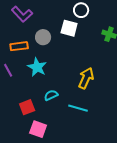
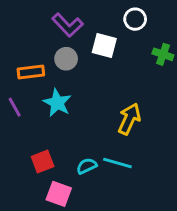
white circle: (81, 10) -> (135, 19), moved
purple L-shape: (22, 14) -> (68, 25), moved
cyan semicircle: (51, 95) -> (87, 166), moved

